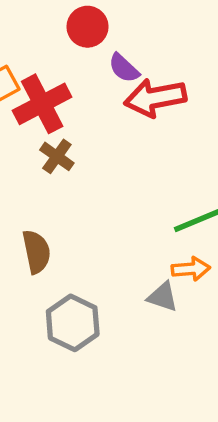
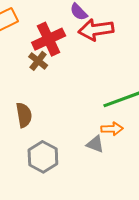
red cross: (42, 104) -> (49, 39), moved

